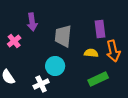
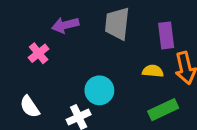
purple arrow: (32, 22) -> (65, 25), turned 84
gray trapezoid: (63, 36) -> (117, 24), moved

